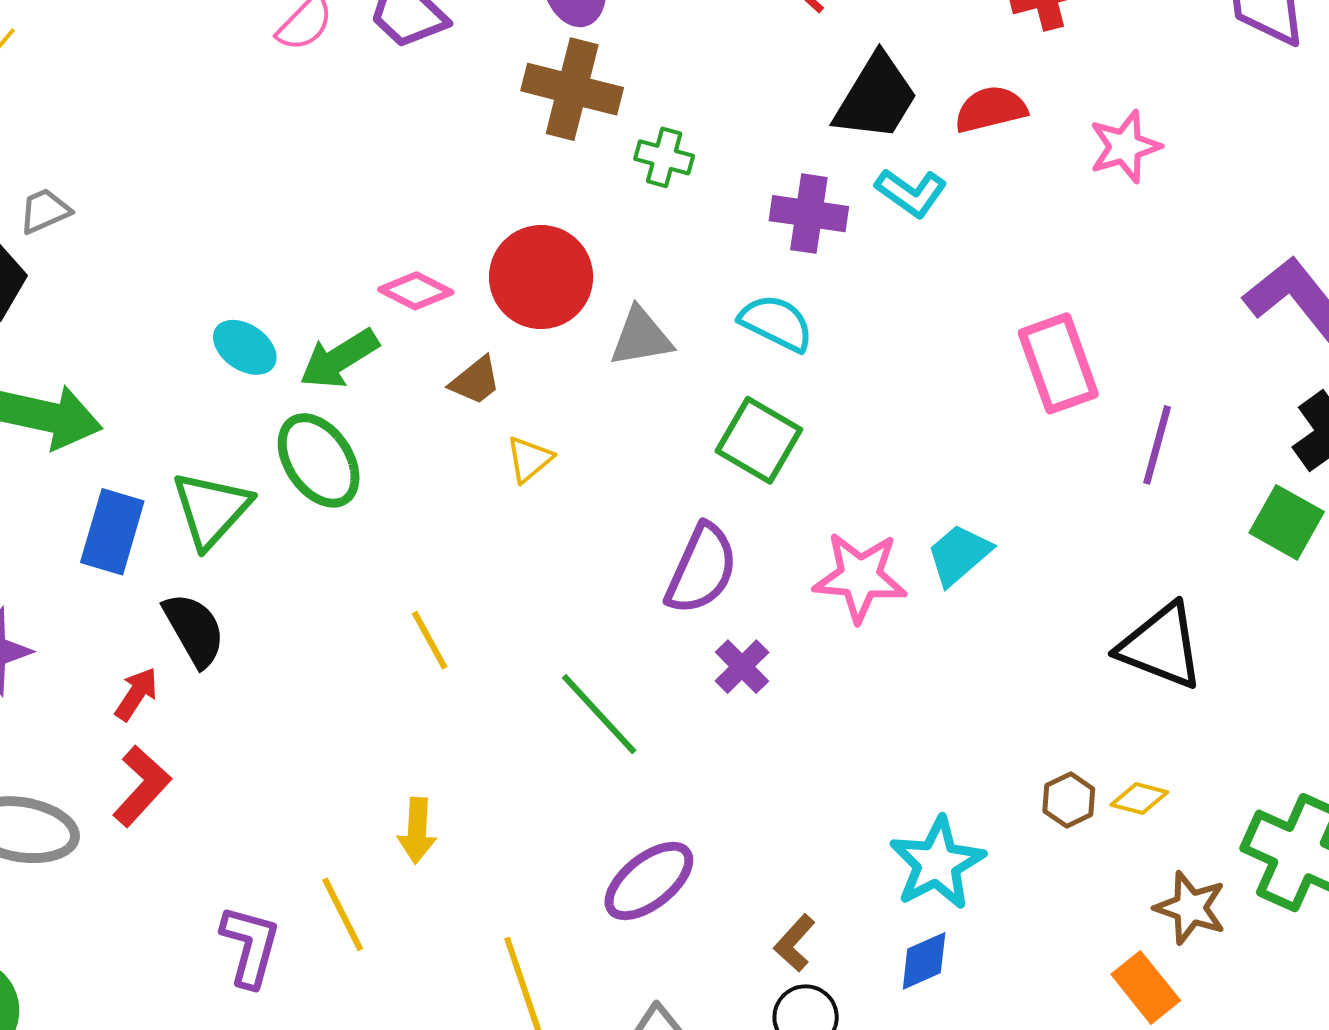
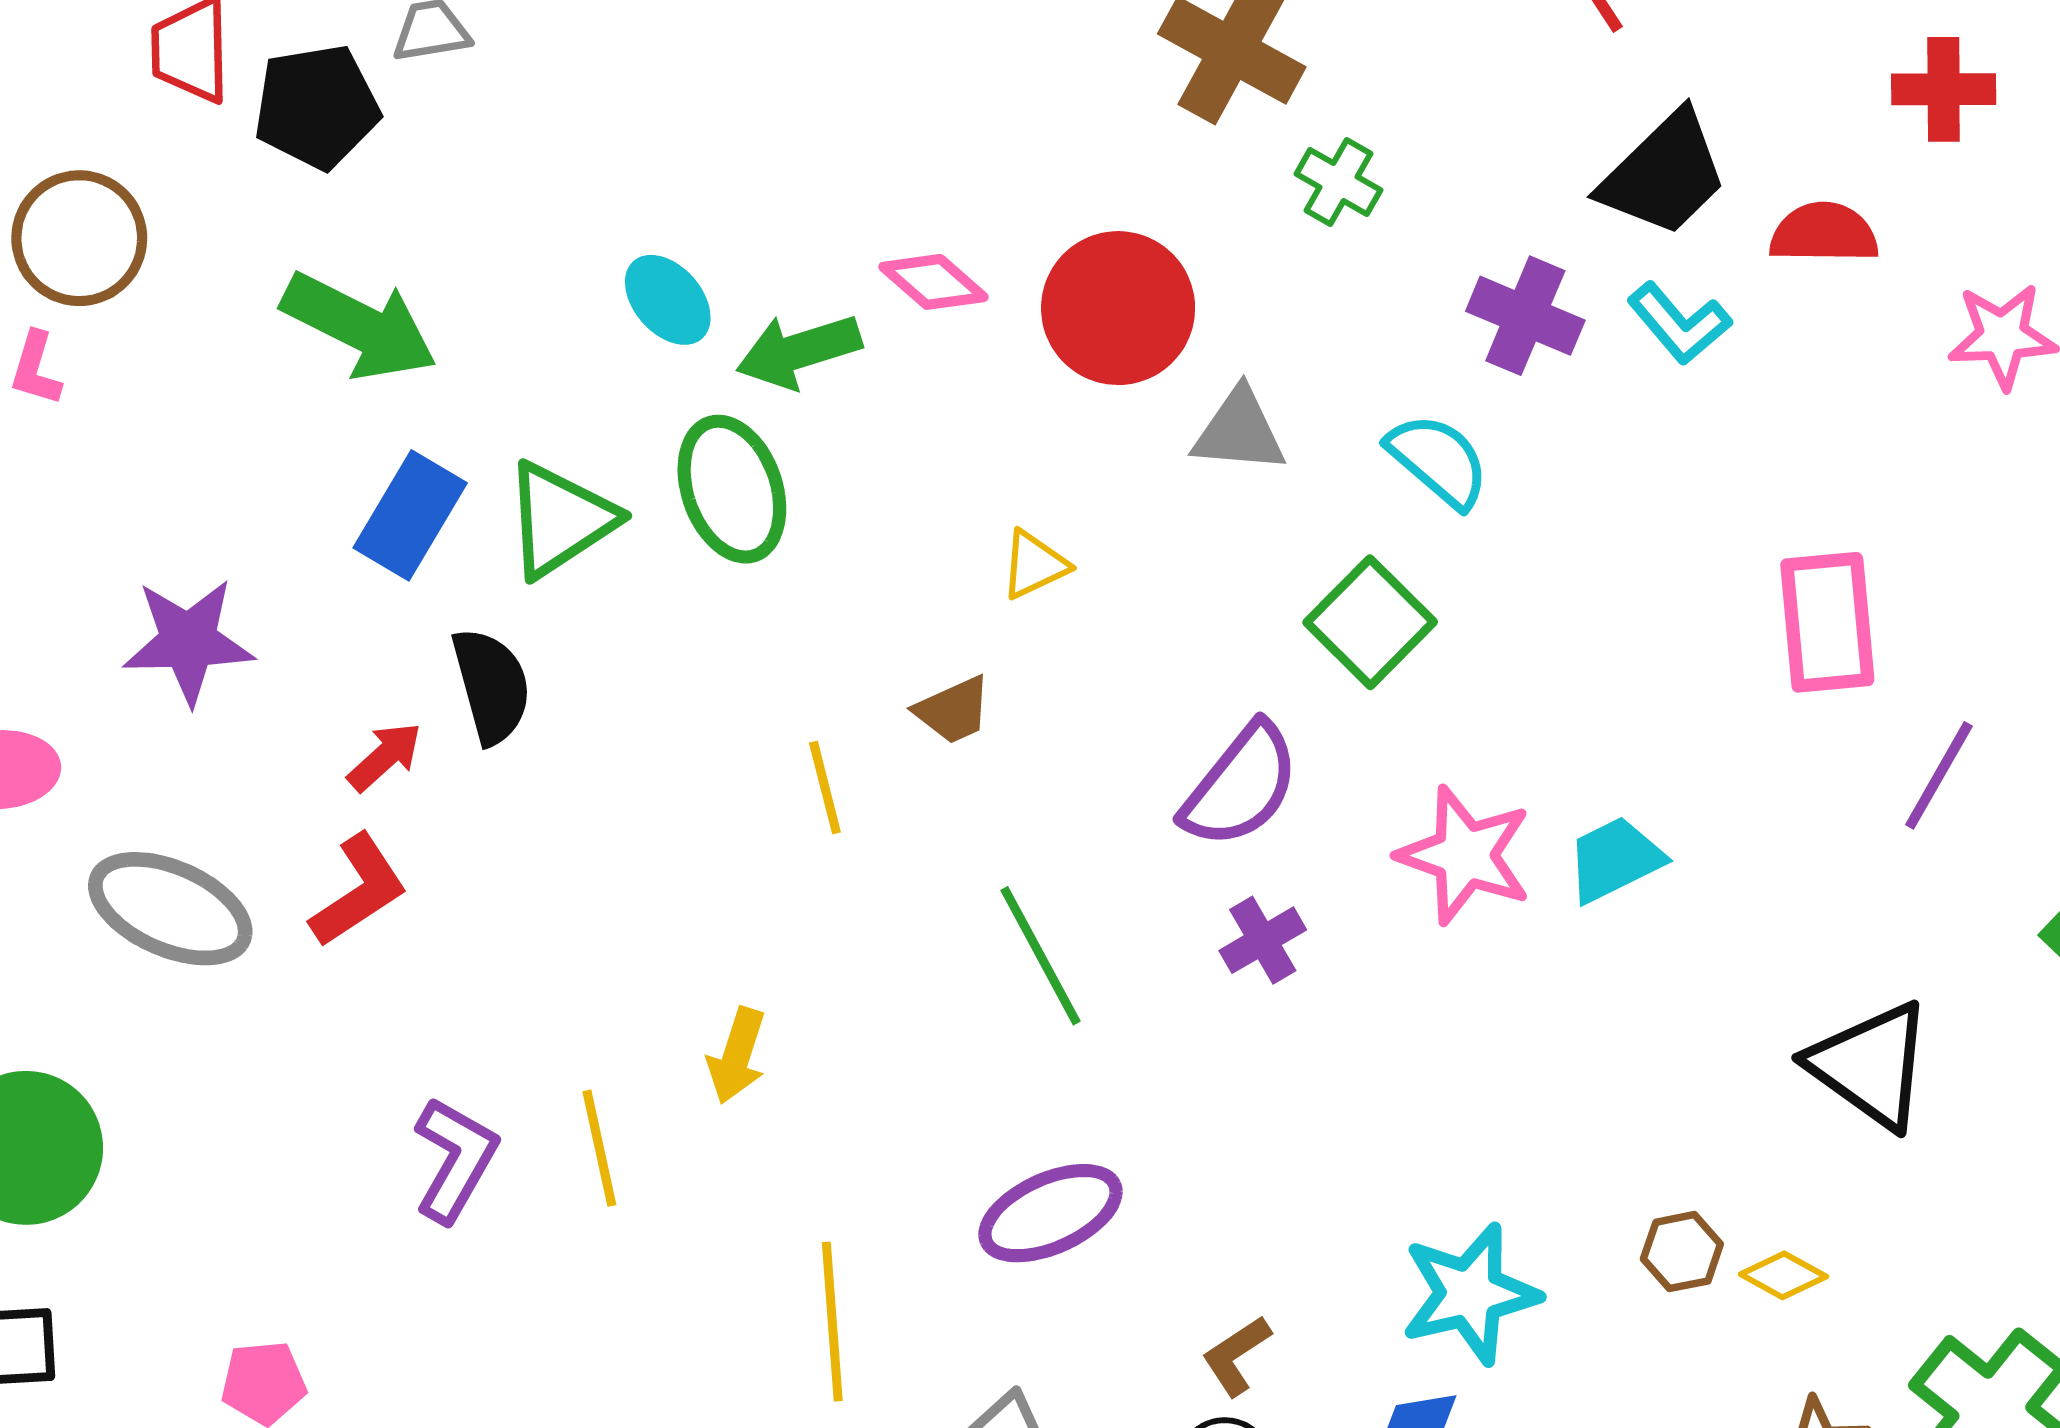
brown trapezoid: (475, 381) -> (953, 710), moved

